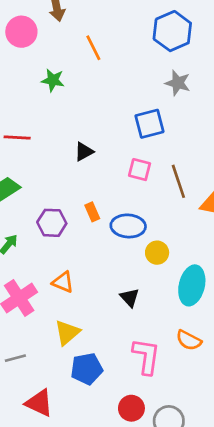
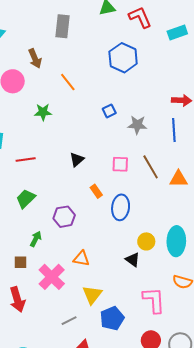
gray star: (178, 83) -> (137, 125), moved
blue square: (150, 124) -> (109, 111), moved, size x0.6
orange rectangle: (92, 212) -> (96, 191), moved
blue ellipse: (128, 226) -> (121, 207), turned -75
yellow circle: (157, 253) -> (146, 241), moved
gray line: (15, 358) -> (69, 321), moved

